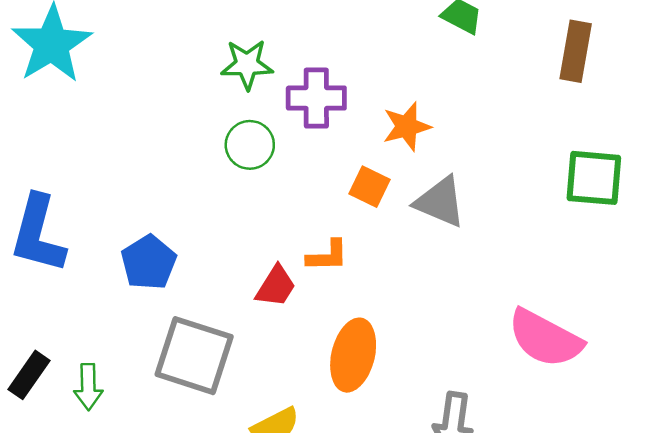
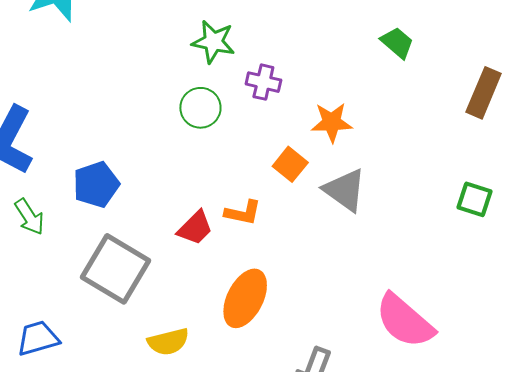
purple cross: (316, 98) -> (263, 82), size x0.7
green square: (594, 178) -> (475, 199), size x0.7
green arrow: (88, 387) -> (29, 217), moved, turned -45

